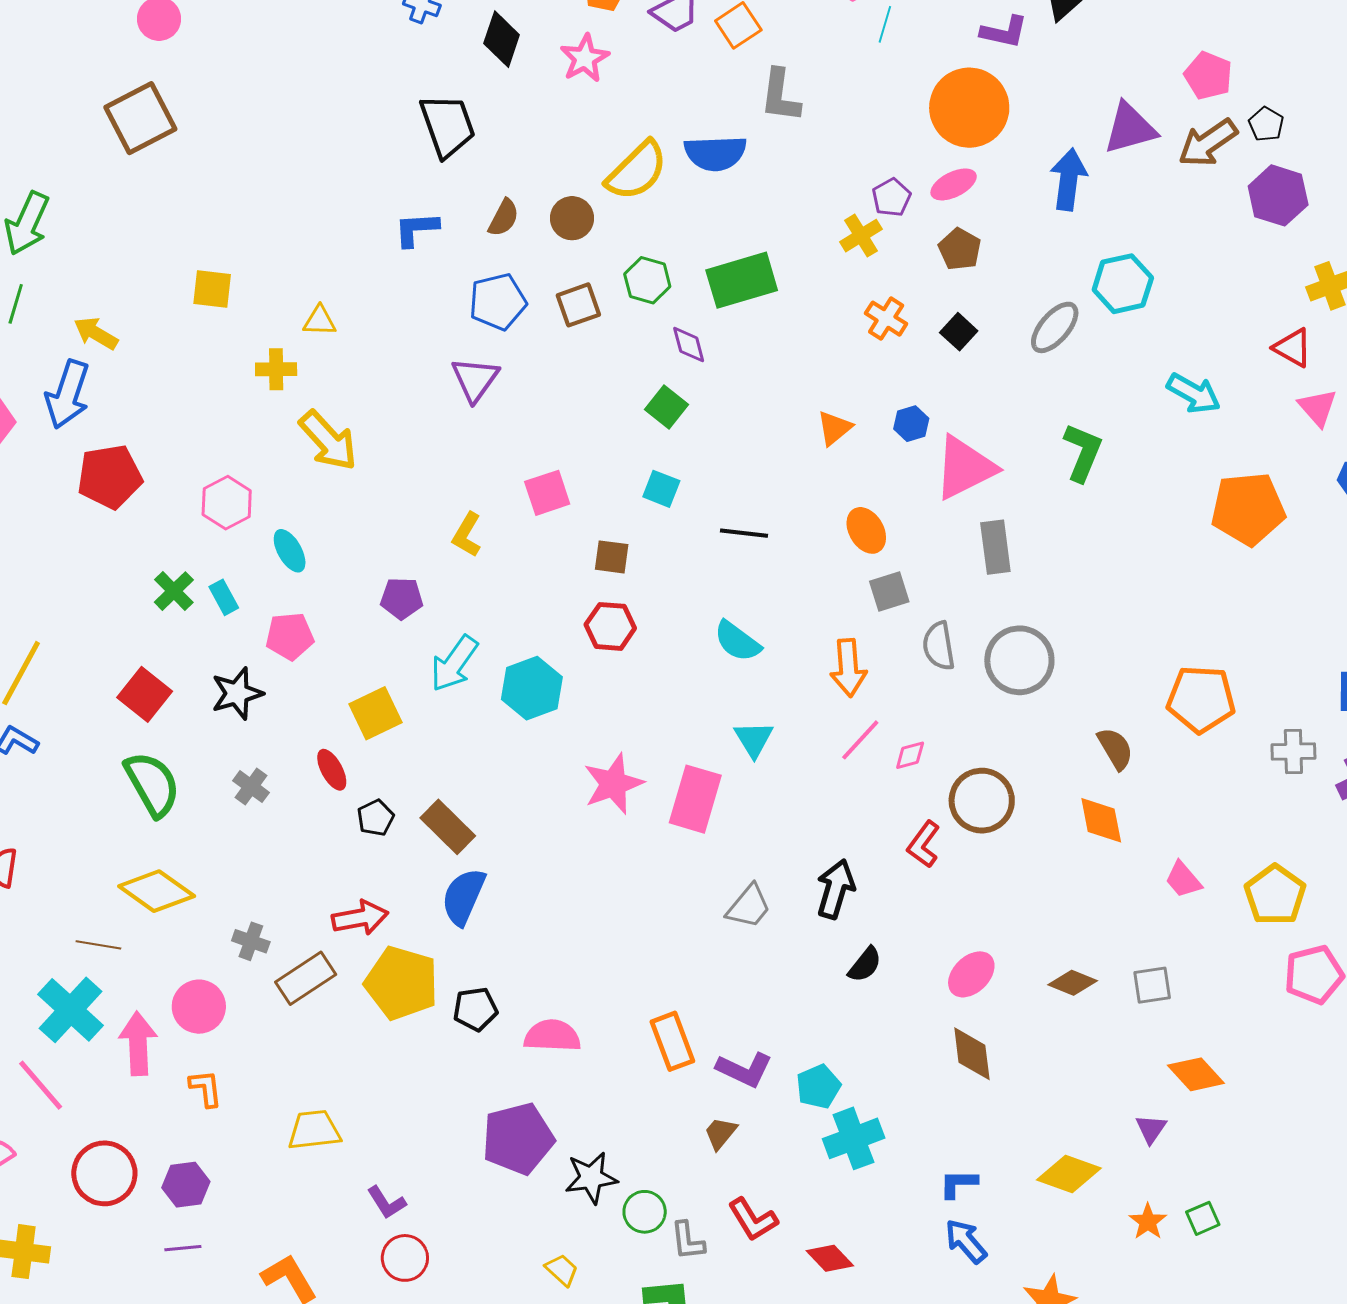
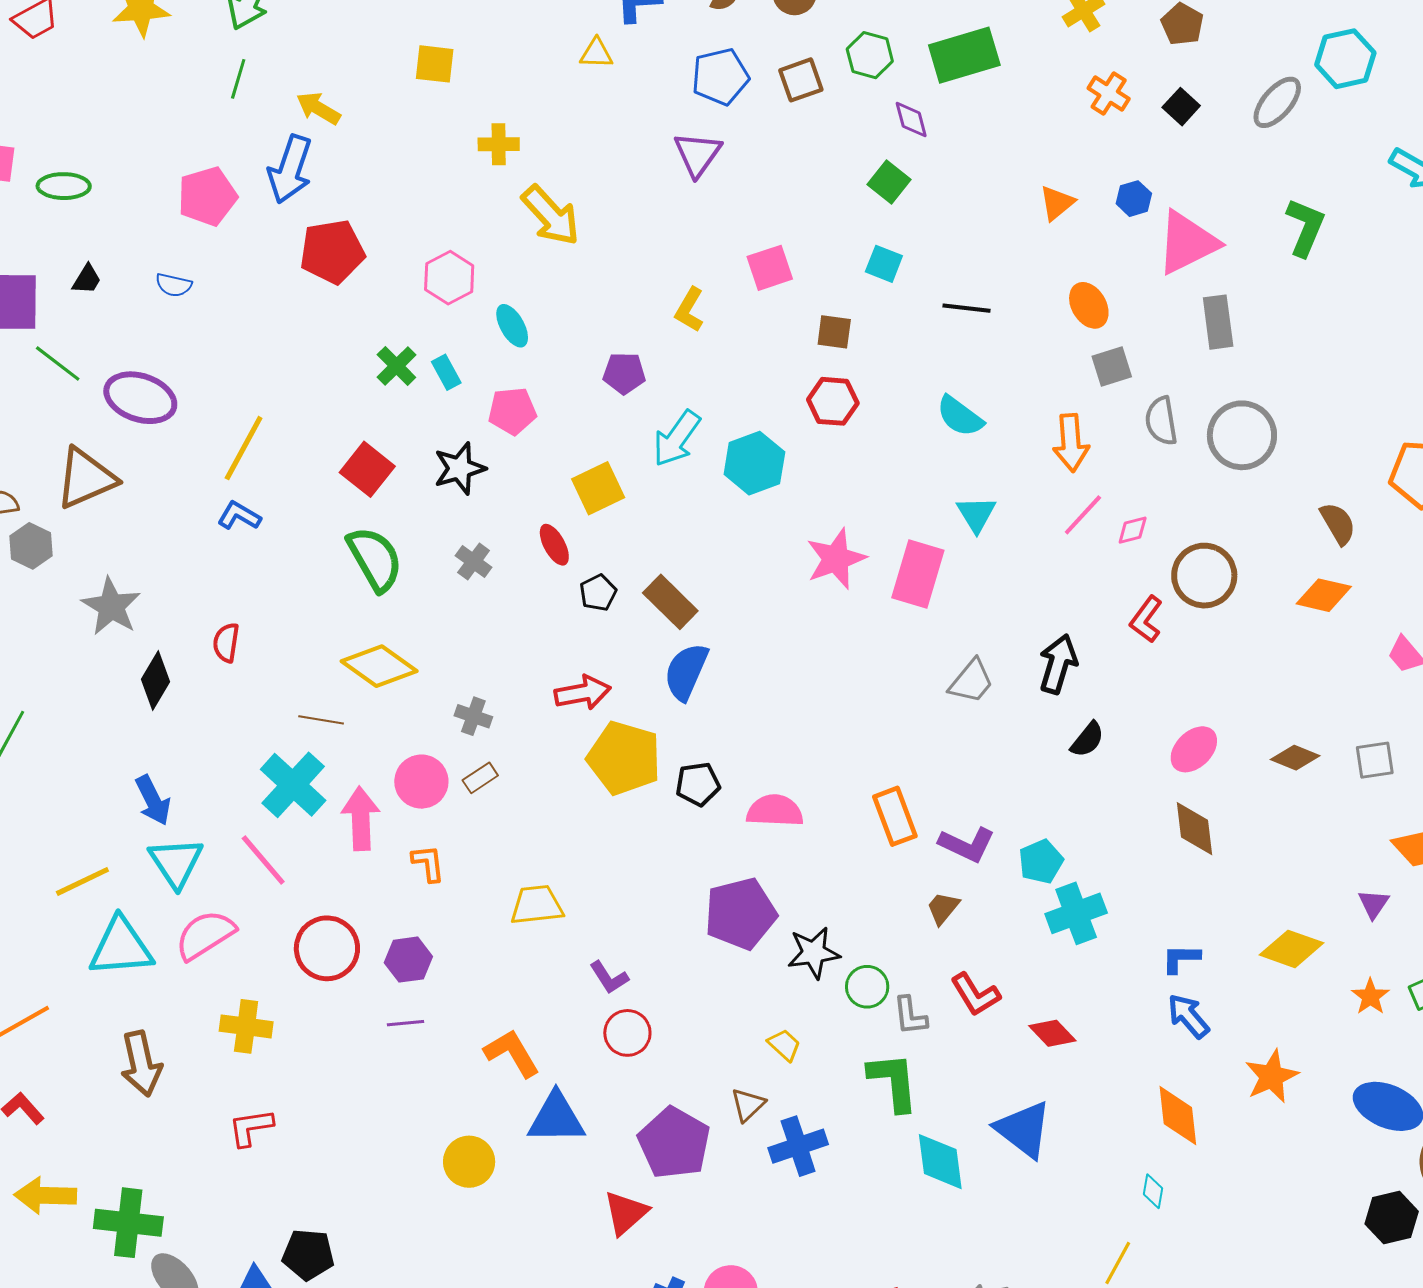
yellow triangle: (320, 321) -> (596, 53), moved
orange diamond: (1101, 820) -> (1324, 595), turned -66
brown rectangle: (306, 978) -> (480, 778), moved, size x0.6

